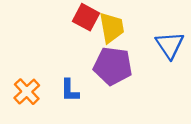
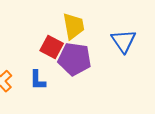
red square: (86, 17) -> (52, 47), moved

